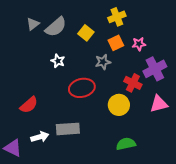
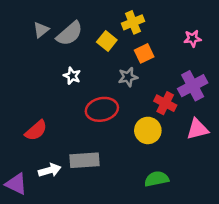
yellow cross: (117, 17) -> (133, 22), moved
pink star: (139, 44) -> (193, 39), moved

